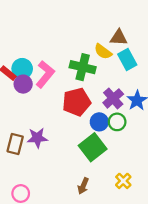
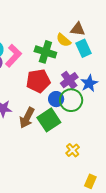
green circle: (117, 122) -> (71, 100), size x1.5
brown arrow: (83, 186) -> (27, 118), moved, size x1.5

